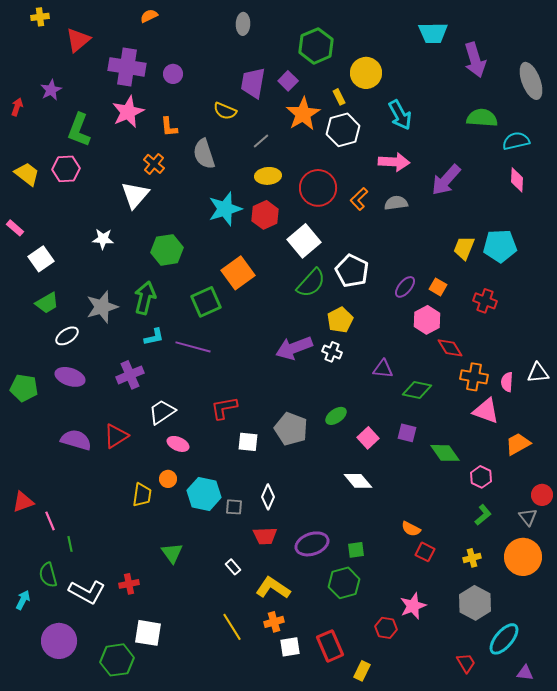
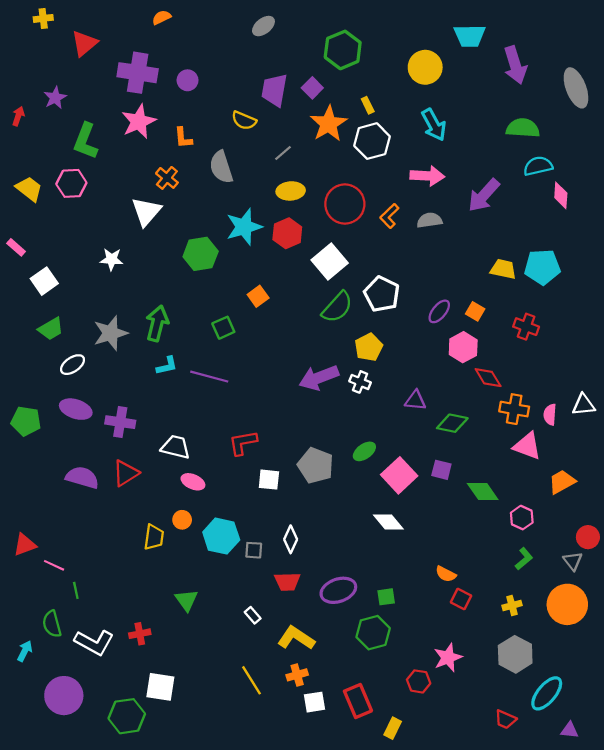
gray ellipse: (243, 24) -> (263, 26), turned 50
yellow circle: (366, 73) -> (425, 67), moved
cyan semicircle: (516, 141) -> (538, 166), moved
yellow trapezoid: (464, 248) -> (503, 269), turned 80
green hexagon: (167, 250) -> (201, 254), moved
orange square: (238, 273) -> (258, 296), size x0.6
green square: (206, 302) -> (223, 328), size x0.7
purple cross: (130, 375) -> (120, 422), moved, turned 32
white trapezoid: (162, 412) -> (176, 447), turned 48
pink square: (368, 438) -> (399, 475), size x1.5
pink line: (50, 521) -> (54, 565), turned -42
red trapezoid: (466, 663) -> (505, 719), turned 145

